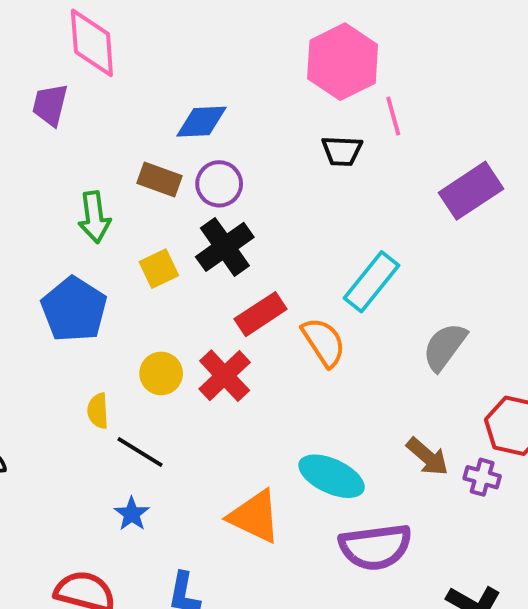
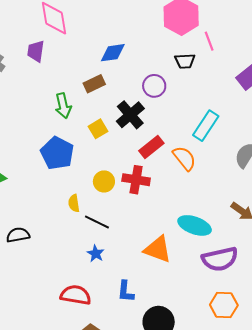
brown rectangle: (159, 179) -> (94, 84), turned -40
purple circle: (219, 184) -> (154, 86), moved
red cross: (225, 376) -> (136, 180), turned -32

